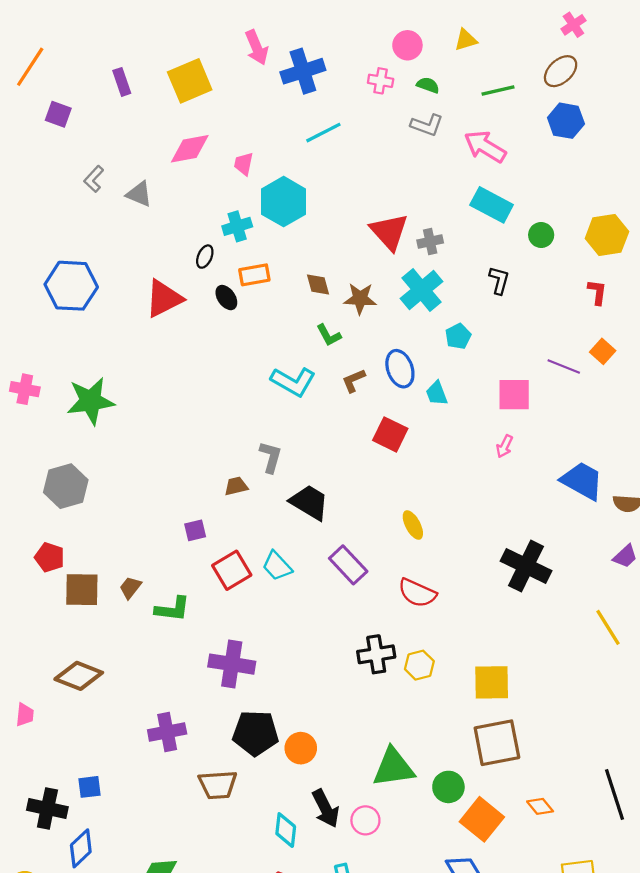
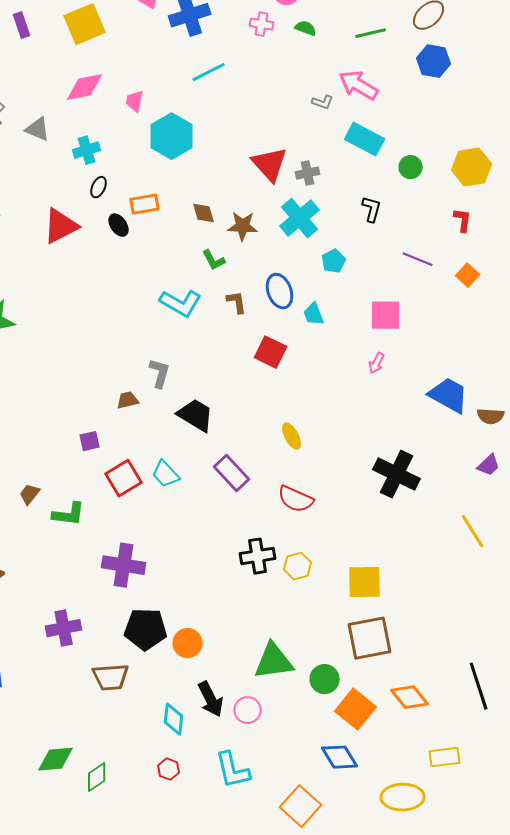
gray L-shape: (427, 125) -> (323, 102), moved, size x0.7
cyan cross: (237, 226) -> (87, 150), moved
purple line: (564, 367) -> (418, 259), moved
brown L-shape: (354, 381) -> (237, 302), turned 105
orange diamond: (540, 806) -> (410, 697), size x1.5

